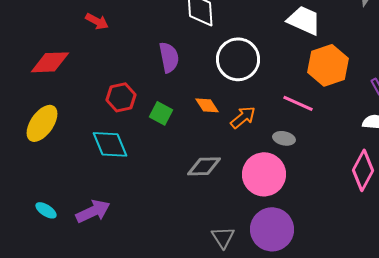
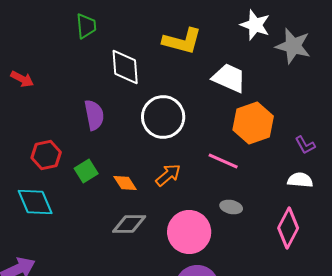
orange diamond: (207, 105) -> (125, 183), moved
green square: (161, 113) -> (86, 171), turned 30
gray ellipse: (284, 138) -> (231, 207), moved

